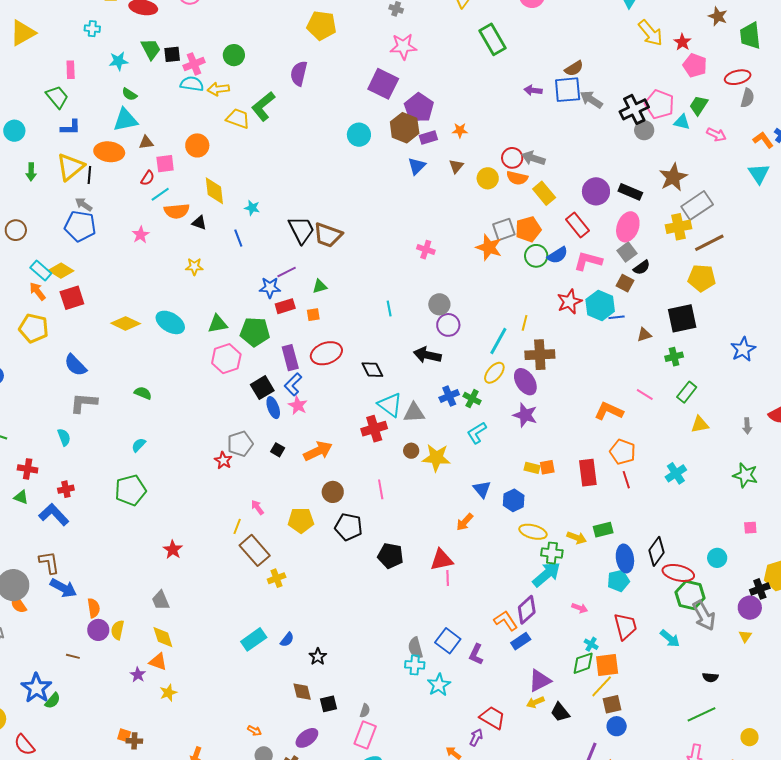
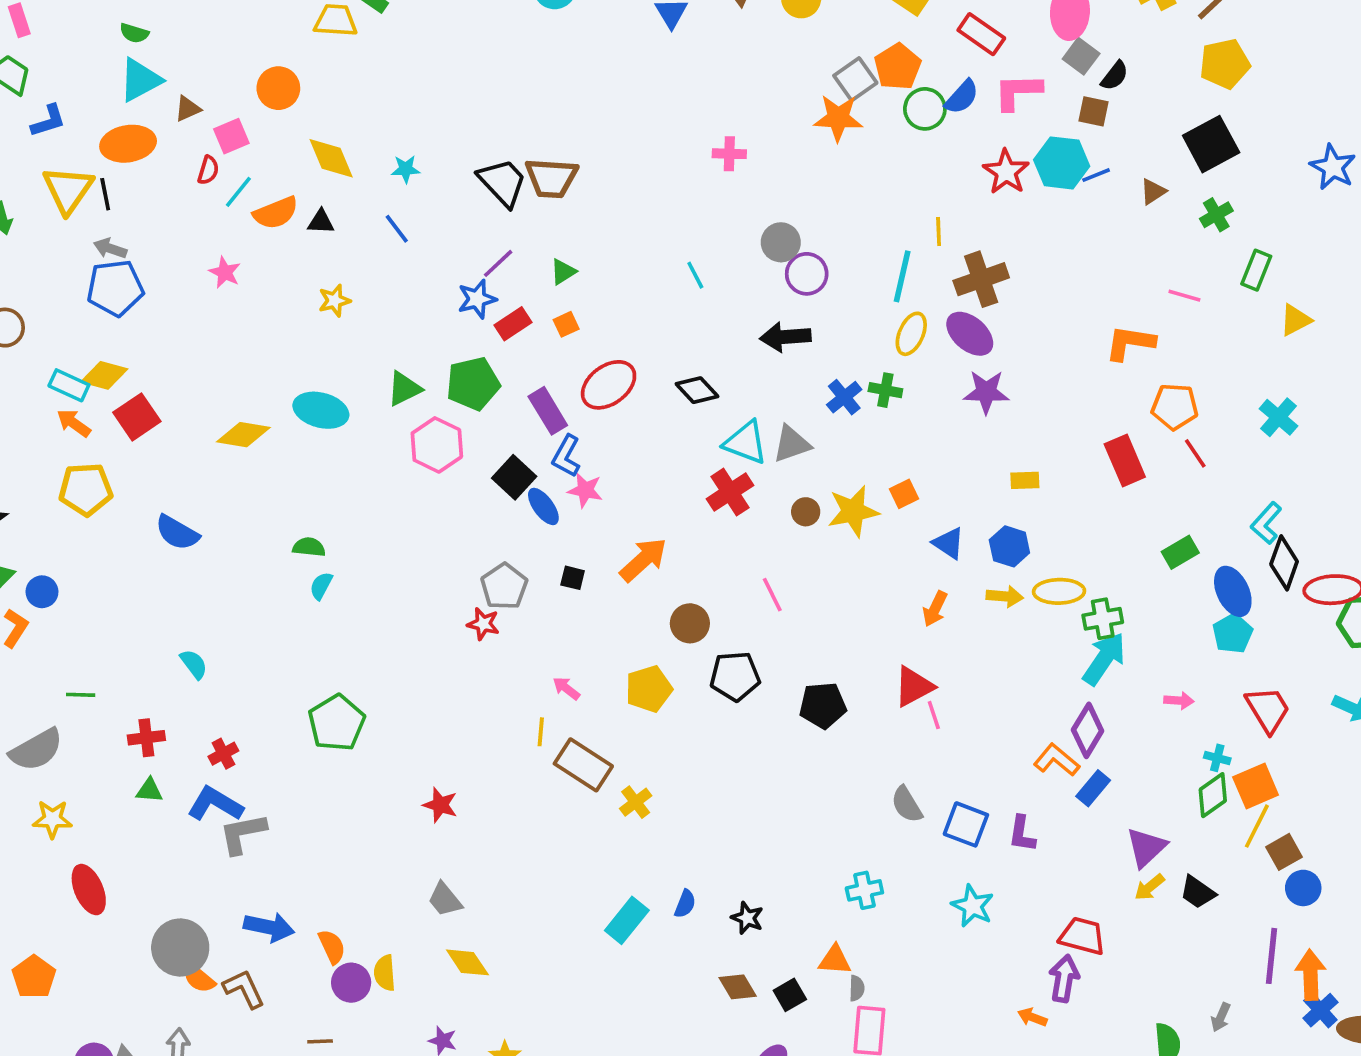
gray L-shape: (84, 403) -> (243, 834), moved
cyan L-shape: (477, 433) -> (1266, 523), moved
cyan semicircle: (139, 445) -> (321, 586), moved
orange square: (547, 467) -> (904, 494), moved
yellow arrow: (577, 538) -> (1005, 596), moved
brown L-shape: (49, 562) -> (244, 989), moved
gray semicircle: (415, 648) -> (907, 805), moved
orange triangle: (158, 662) -> (835, 960), moved
cyan cross: (415, 665) -> (864, 890), moved
purple arrow: (476, 737) -> (1064, 979), size x1.4

